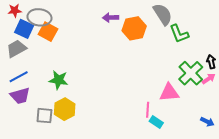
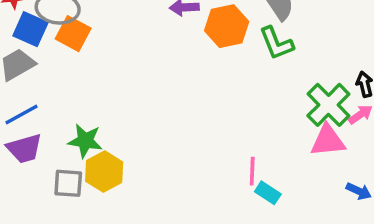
green L-shape: (179, 34) -> (276, 43), moved
green star: (59, 80) -> (85, 141), moved
pink triangle: (169, 92) -> (328, 141), moved

